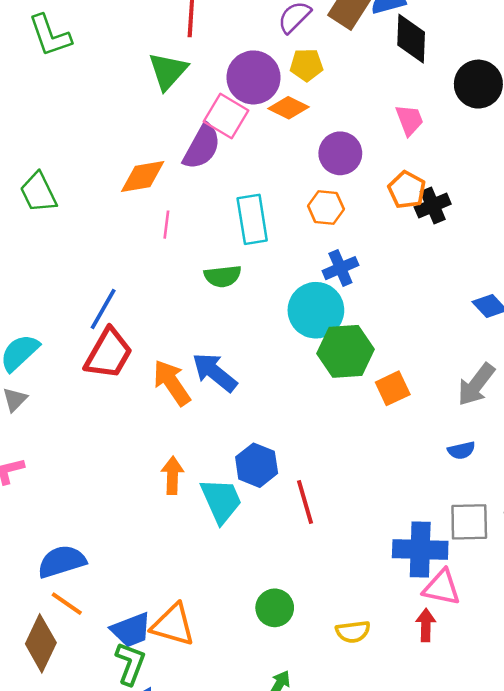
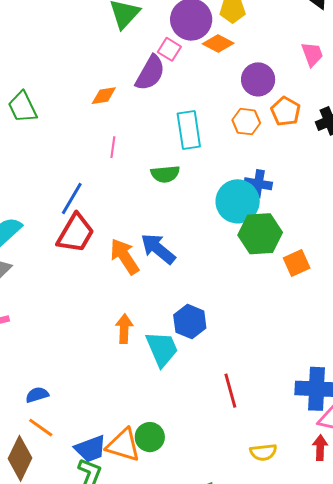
pink square: (226, 116) -> (169, 49), size x0.7
orange diamond: (143, 176) -> (104, 96), size x0.7
orange pentagon: (407, 190) -> (286, 111), moved
pink line: (166, 225) -> (113, 147), moved
blue cross: (340, 268) -> (258, 184), moved, turned 32
red line: (305, 502) -> (230, 391), moved
blue semicircle: (62, 562) -> (37, 395), size x0.6
green circle: (275, 608) -> (150, 437), moved

